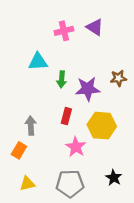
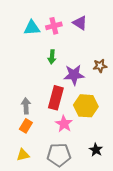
cyan triangle: (38, 62) -> (32, 28), moved
green arrow: (62, 79) -> (52, 57), moved
red rectangle: (66, 116) -> (56, 98), size x1.6
orange rectangle: (19, 150) -> (26, 126), moved

